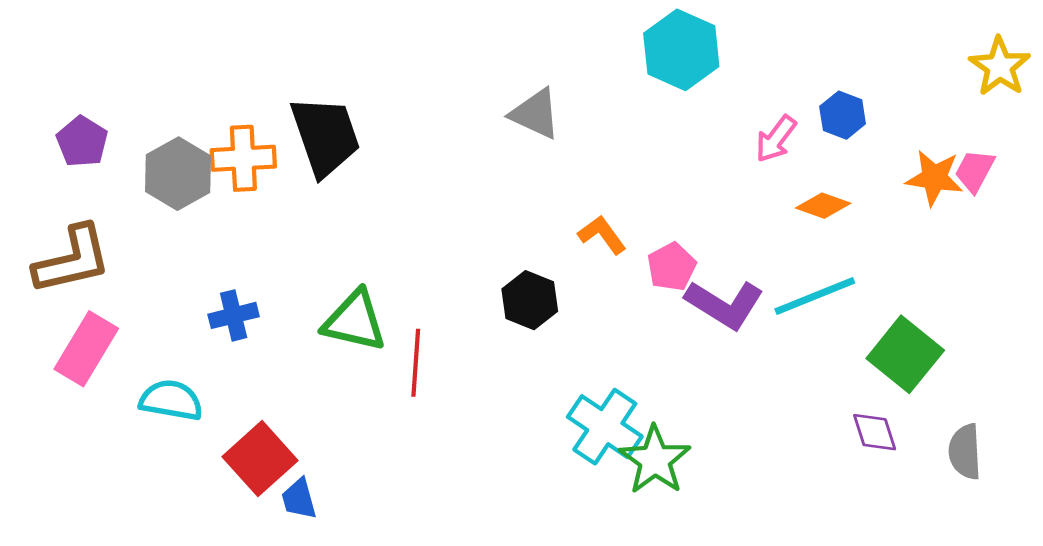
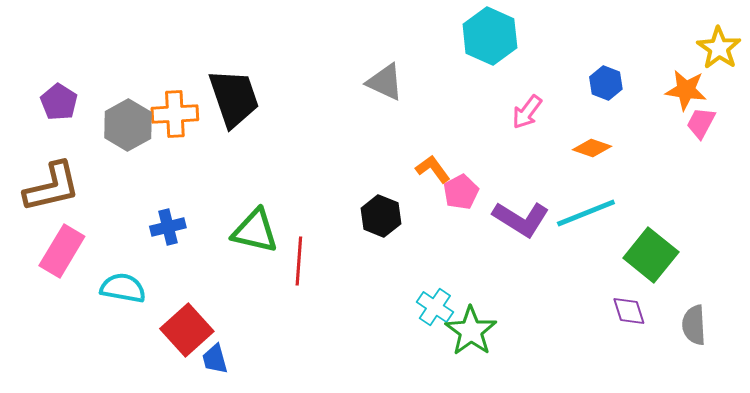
pink arrow: (776, 139) -> (527, 112), moved
orange star: (934, 178) -> (686, 90), moved
pink pentagon: (672, 267) -> (461, 192), moved
cyan cross: (605, 427) -> (435, 307), size x0.7

